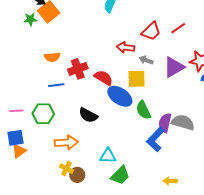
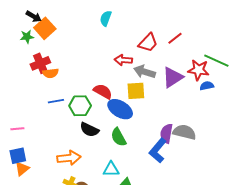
gray arrow: (146, 60) -> (145, 72), size x1.5
red cross: (78, 69) -> (40, 63), moved
green semicircle: (143, 110) -> (119, 137), moved
green hexagon: (43, 114) -> (80, 106), moved

